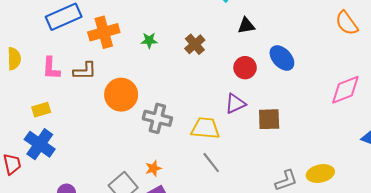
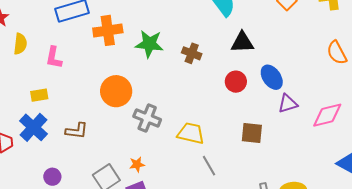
black triangle: (246, 26) -> (242, 42), size x1.4
green star: (149, 40) -> (149, 44), size x1.8
brown cross: (195, 44) -> (192, 53), turned -36
brown L-shape: (85, 71) -> (77, 131), moved
purple triangle: (235, 104) -> (288, 104), moved
gray line: (211, 163) -> (209, 166), moved

